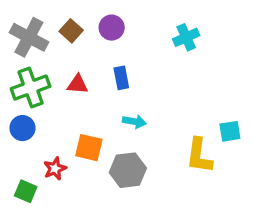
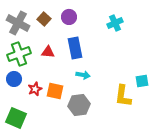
blue rectangle: (121, 78) -> (75, 48), size x1.5
red star: (55, 169) -> (35, 89), moved
green square: (26, 191) -> (16, 118), size x1.5

